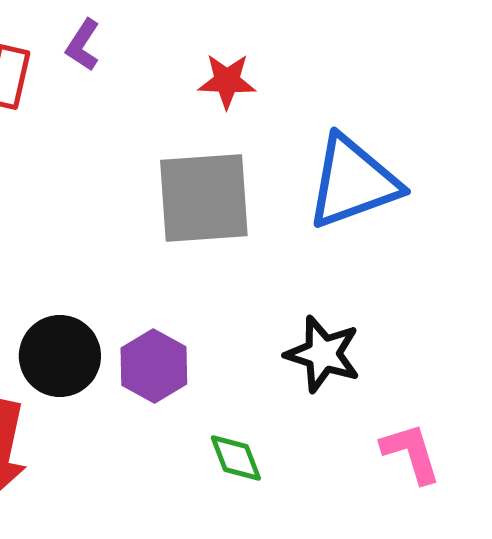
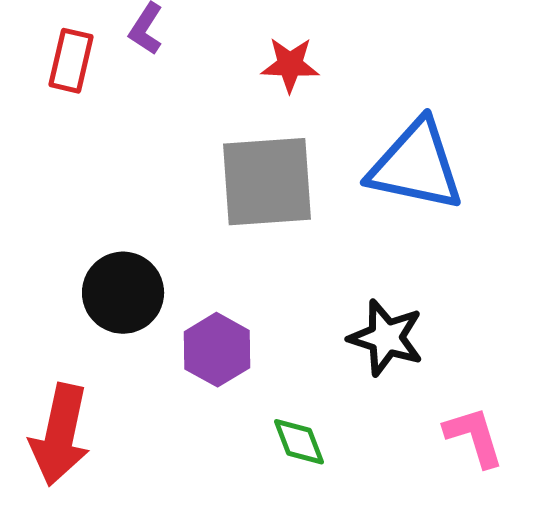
blue triangle: (353, 182) -> (416, 166), turned 32
black circle: (60, 356) -> (123, 293), moved

